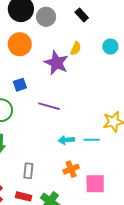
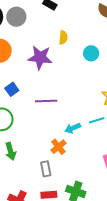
cyan circle: (110, 47) -> (91, 53), moved
yellow semicircle: (76, 48) -> (63, 38), moved
orange cross: (71, 169) -> (58, 147), moved

